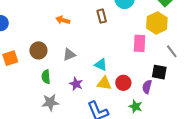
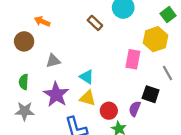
brown rectangle: (102, 16) -> (95, 23), turned -40
orange arrow: (63, 20) -> (42, 21), moved
brown circle: (38, 50) -> (24, 41), moved
red circle: (123, 83) -> (109, 111), moved
purple star: (76, 84) -> (56, 95), size x1.6

